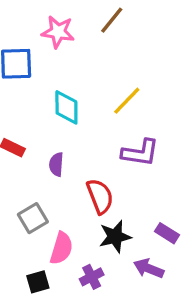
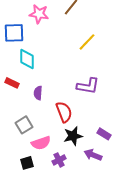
yellow line: (127, 101) -> (87, 42), moved
cyan diamond: (66, 107) -> (27, 59), moved
pink semicircle: (61, 248) -> (41, 143), turned 54

